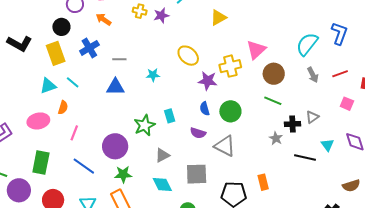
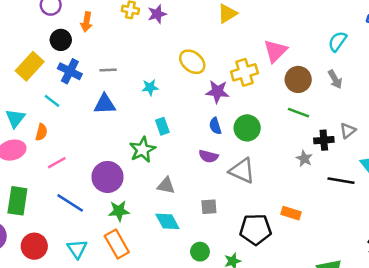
orange arrow: (104, 19) -> (87, 22), turned -112
black circle: (61, 27) -> (61, 40), moved
cyan semicircle: (307, 44) -> (337, 41), size x0.7
blue cross: (89, 48) -> (70, 71), moved, turned -30
yellow rectangle: (56, 53) -> (30, 66), turned 65
gray arrow: (313, 75) -> (335, 79), moved
cyan triangle: (48, 86) -> (15, 118), moved, turned -30
cyan rectangle: (170, 116) -> (162, 126), moved
pink line: (74, 133) -> (57, 163), turned 42
gray triangle: (162, 155) -> (166, 186), turned 42
gray square: (197, 174) -> (209, 207), size x0.6
orange rectangle: (263, 182) -> (291, 213), turned -56

